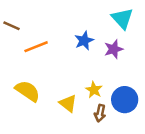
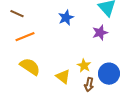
blue star: (84, 41) -> (66, 18), moved
orange line: (36, 47) -> (25, 37), moved

